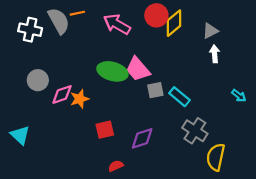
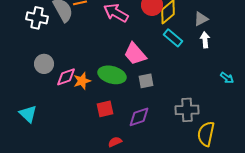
green ellipse: (112, 71) -> (112, 75), moved
gray square: (155, 90) -> (146, 81), moved
cyan rectangle: (179, 97) -> (173, 38), moved
gray cross: (195, 131) -> (187, 110), turned -35

